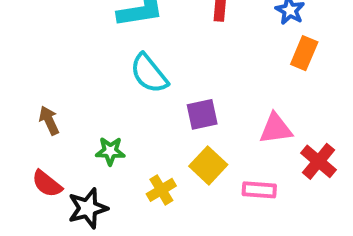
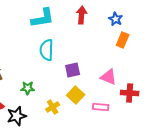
cyan semicircle: (149, 74) -> (47, 50), turned 40
pink triangle: (276, 129) -> (109, 77), turned 30
red cross: (318, 161) -> (130, 93), turned -36

